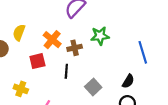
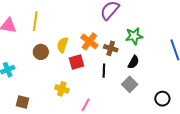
yellow semicircle: (19, 33) -> (62, 45), moved
brown cross: (75, 48) -> (111, 48), turned 32
black semicircle: (128, 81) -> (133, 62), moved

